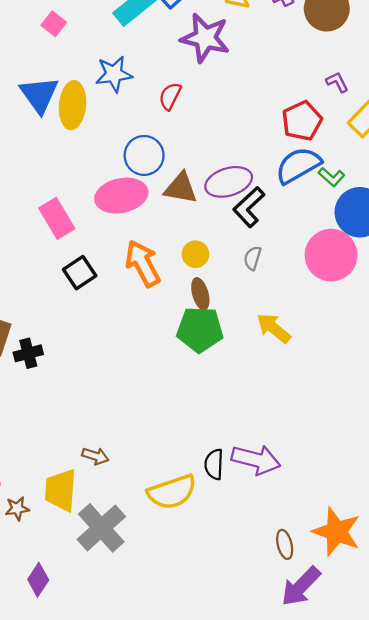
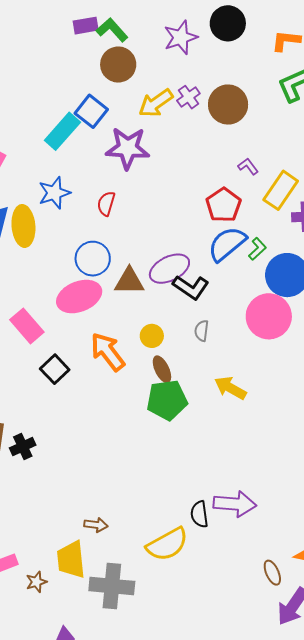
green L-shape: (331, 177) -> (257, 249), turned -75
black L-shape: (249, 207) -> (191, 287), turned -93
gray cross: (101, 528) -> (112, 586), turned -33

